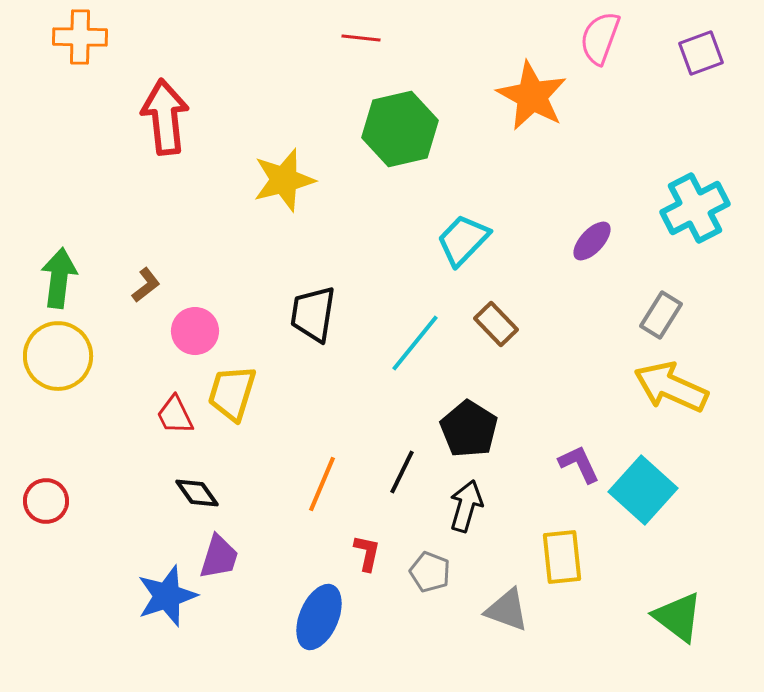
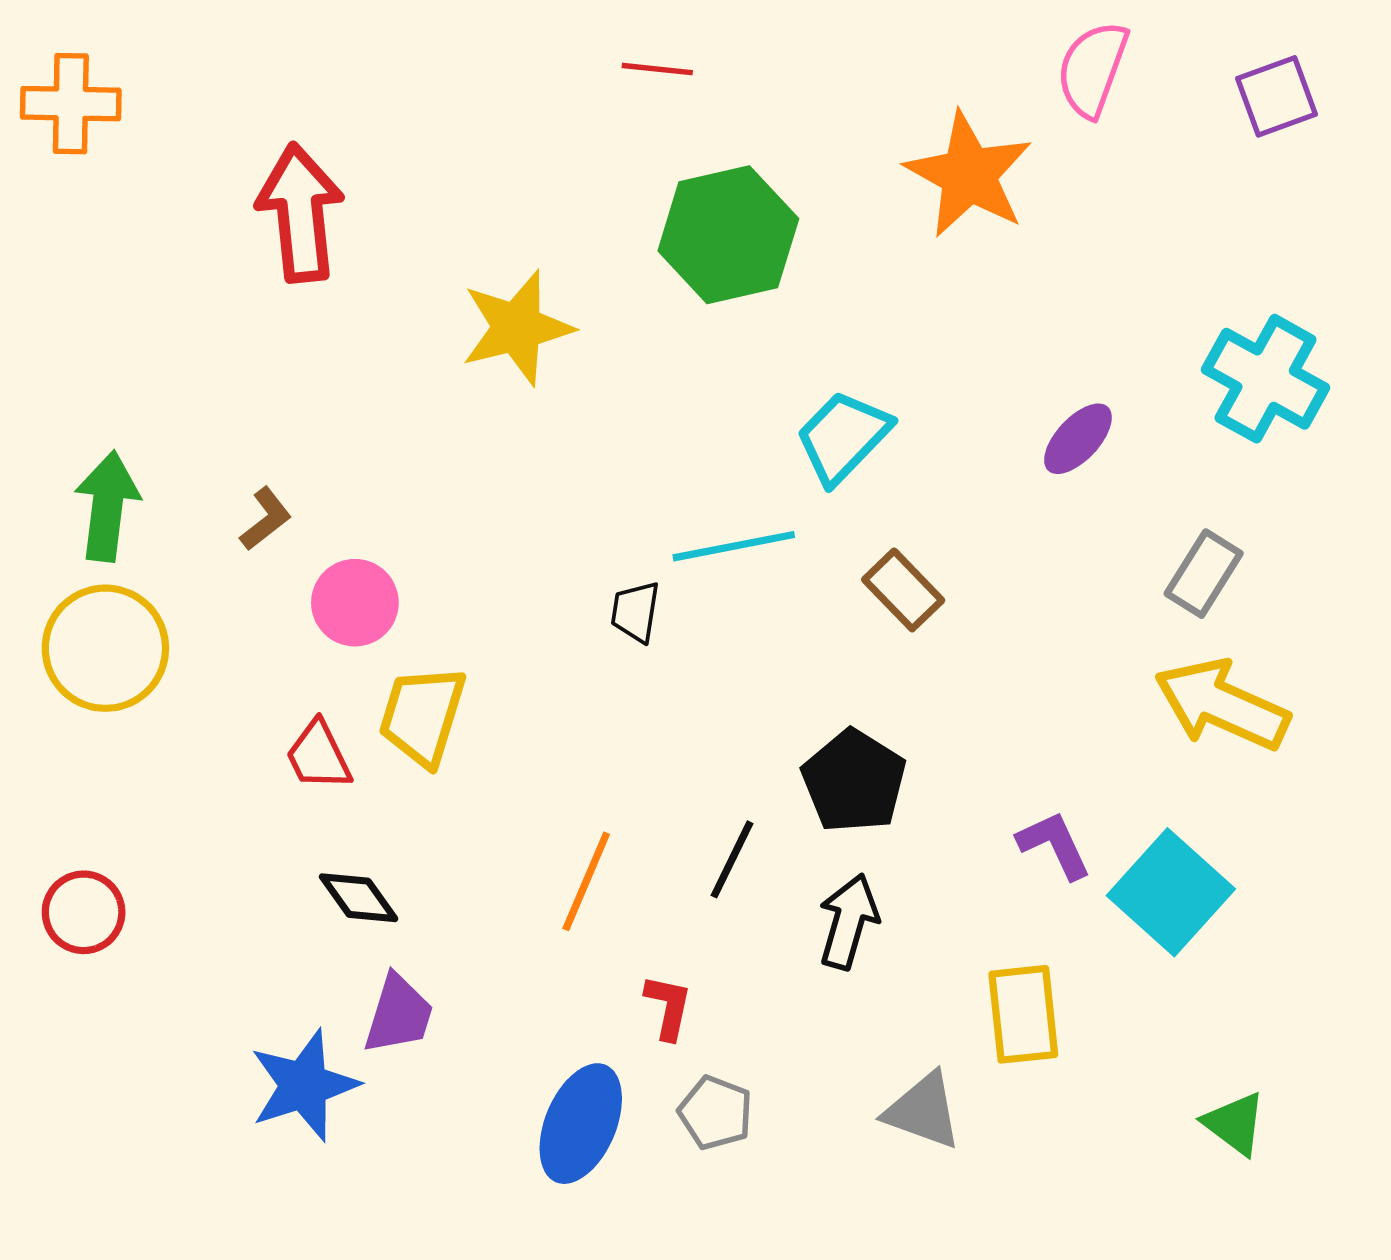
orange cross: (80, 37) -> (71, 104), moved
cyan cross: (695, 208) -> (1266, 379), turned -34
black trapezoid: (313, 314) -> (635, 612), moved, size x0.6
cyan line: (415, 343) -> (734, 546), moved, turned 40
gray pentagon: (430, 572) -> (716, 1113), moved
green triangle: (678, 617) -> (1235, 1124), size x0.7

